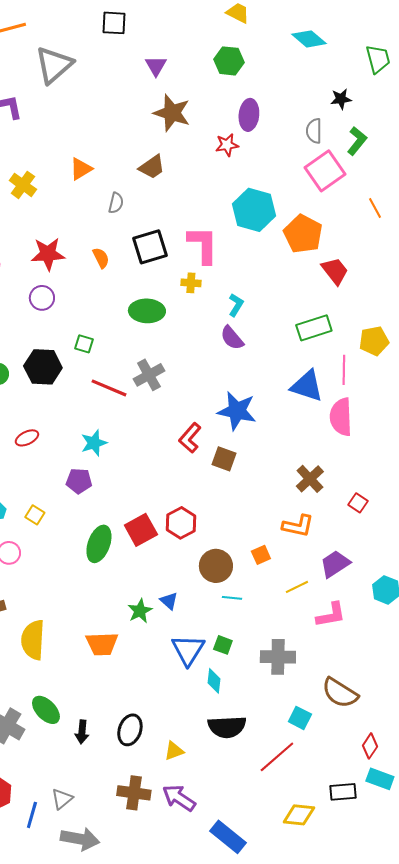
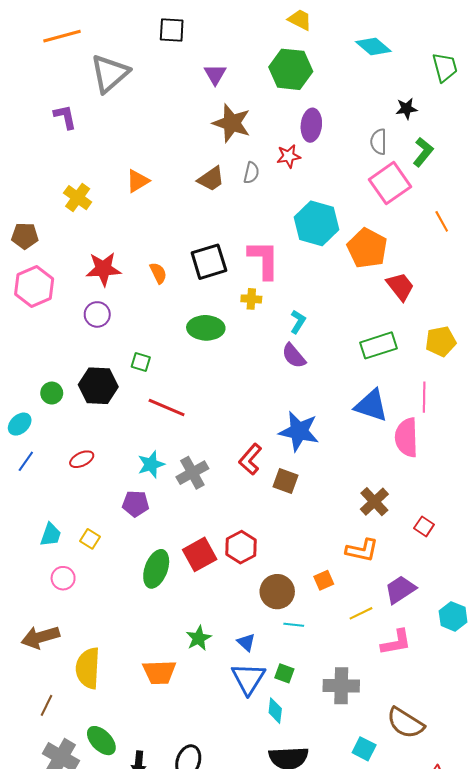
green hexagon: (229, 61) -> (291, 69), size x1.4
gray semicircle: (116, 203) -> (251, 173), moved
yellow pentagon: (374, 341) -> (441, 341), moved
pink line: (344, 370) -> (424, 397), moved
gray cross: (149, 375) -> (192, 473), moved
blue triangle: (169, 601) -> (246, 642), moved

